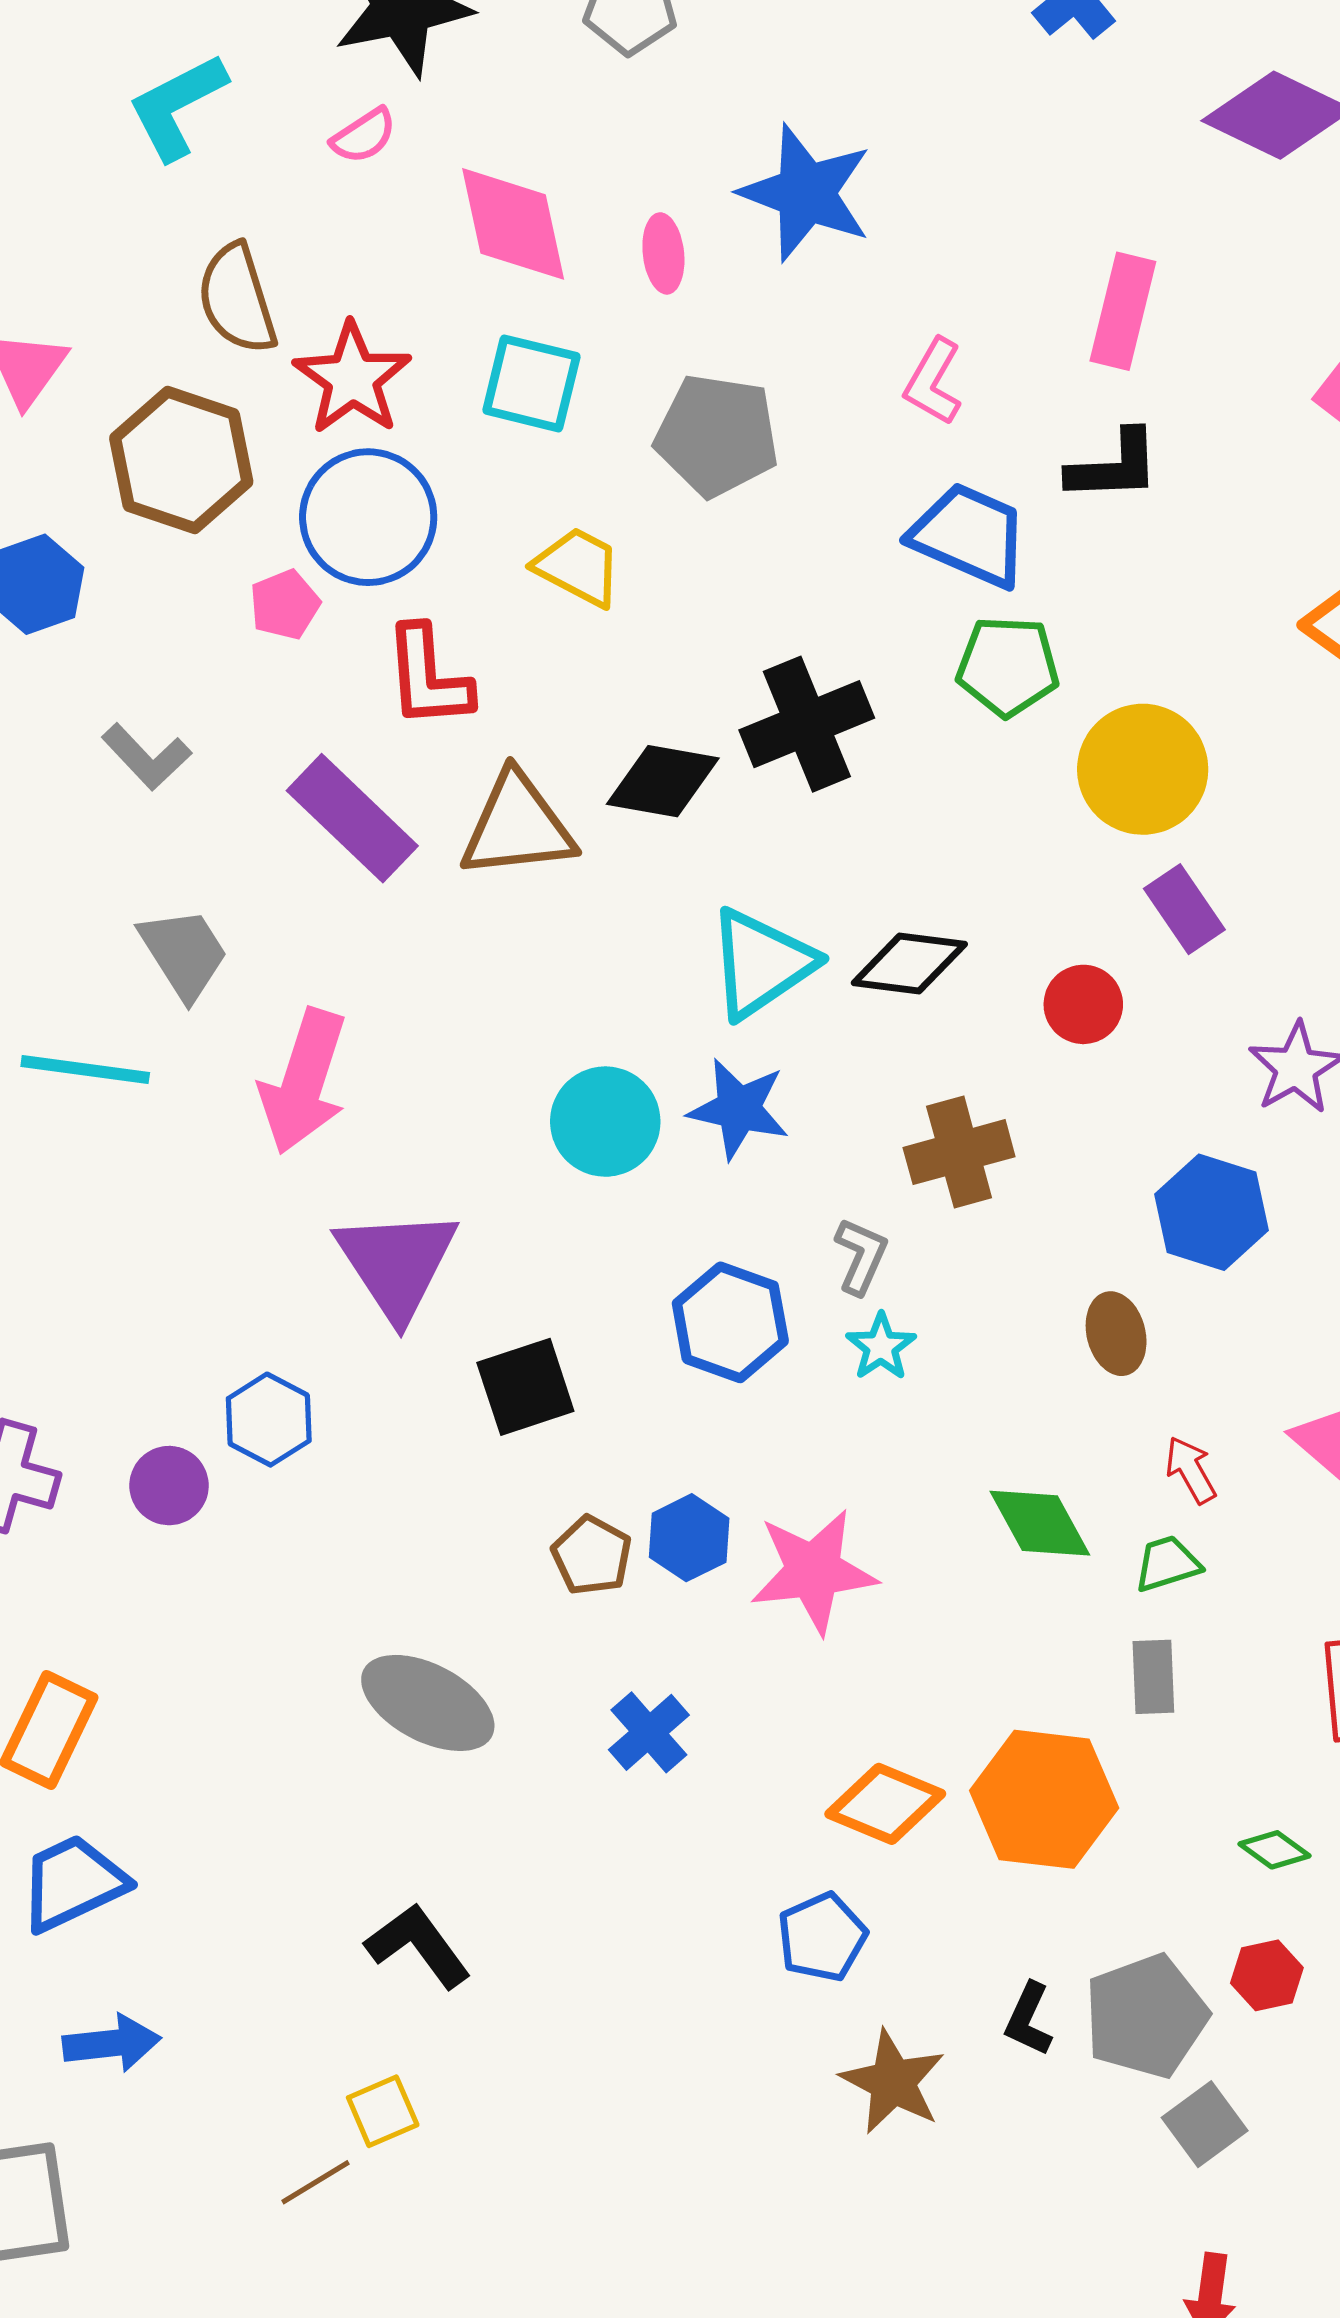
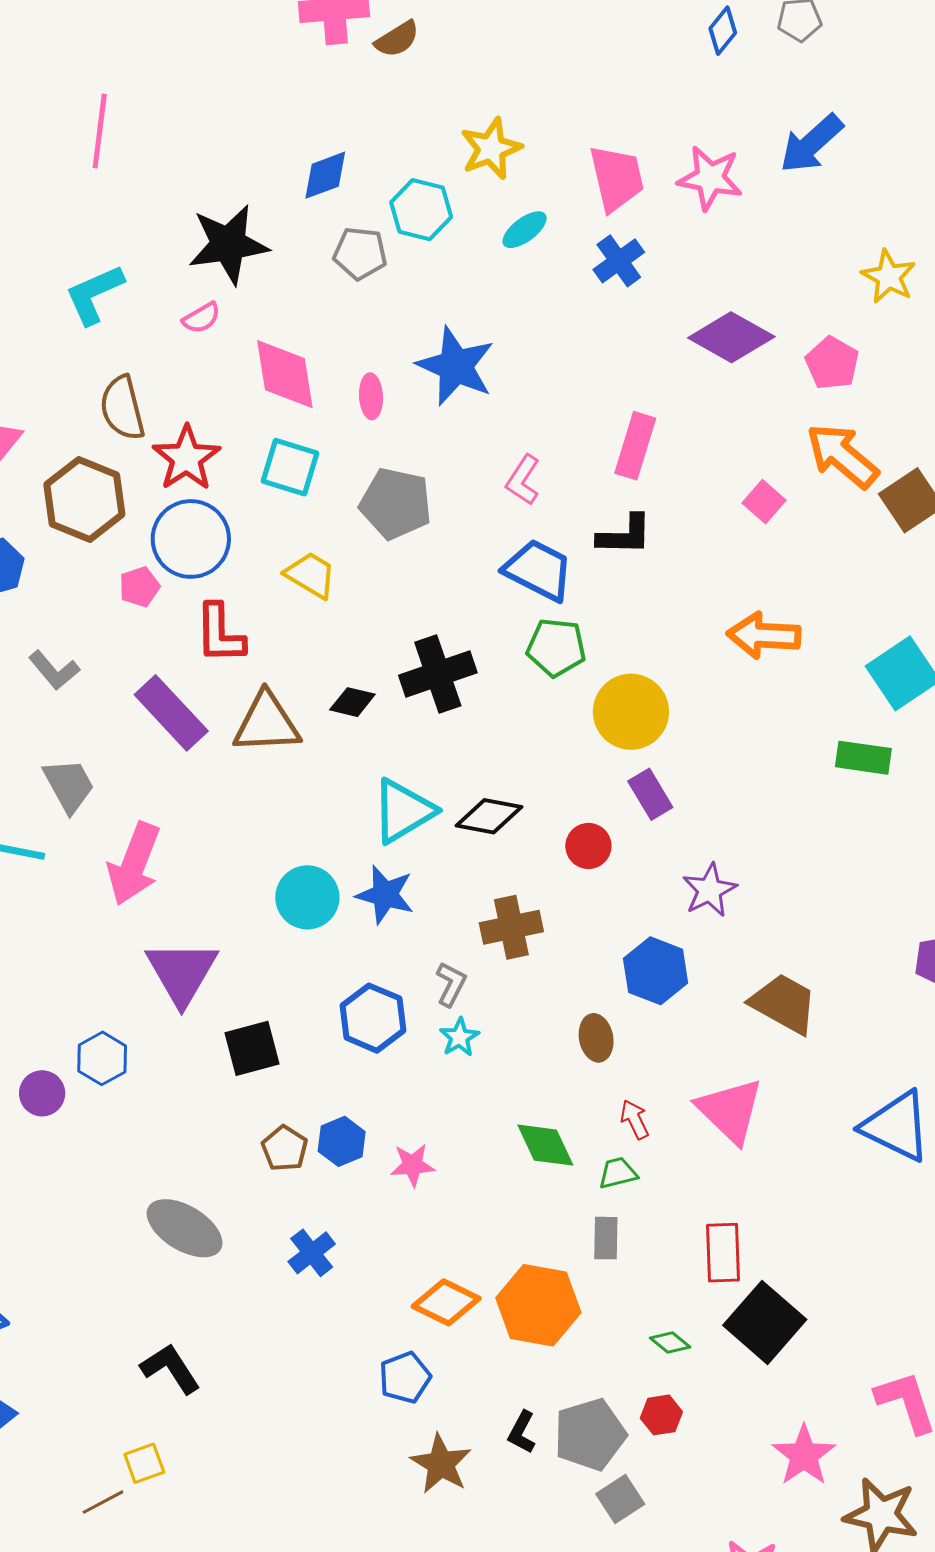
black diamond: (663, 781) -> (352, 702), size x0.7
pink star: (813, 1571) -> (413, 1165), size x0.6

